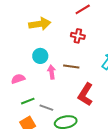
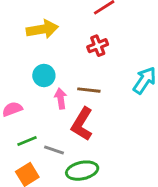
red cross: (78, 36) -> (98, 46), turned -32
red L-shape: (86, 94) -> (82, 124), moved

